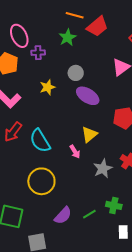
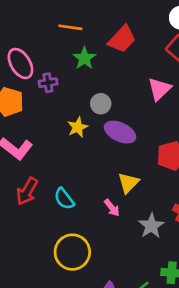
orange line: (75, 15) -> (70, 27), moved
yellow star: (47, 87) -> (78, 127), moved
cyan semicircle: (40, 141) -> (64, 199), size x0.7

